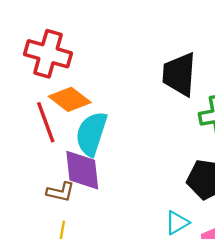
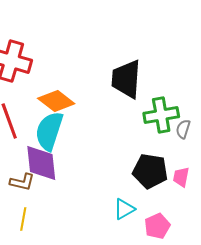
orange diamond: (70, 99) -> (56, 101), moved

